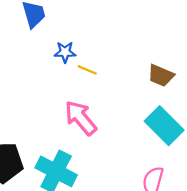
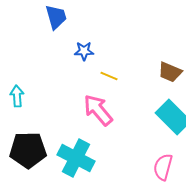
yellow line: (87, 70) -> (109, 76), moved

